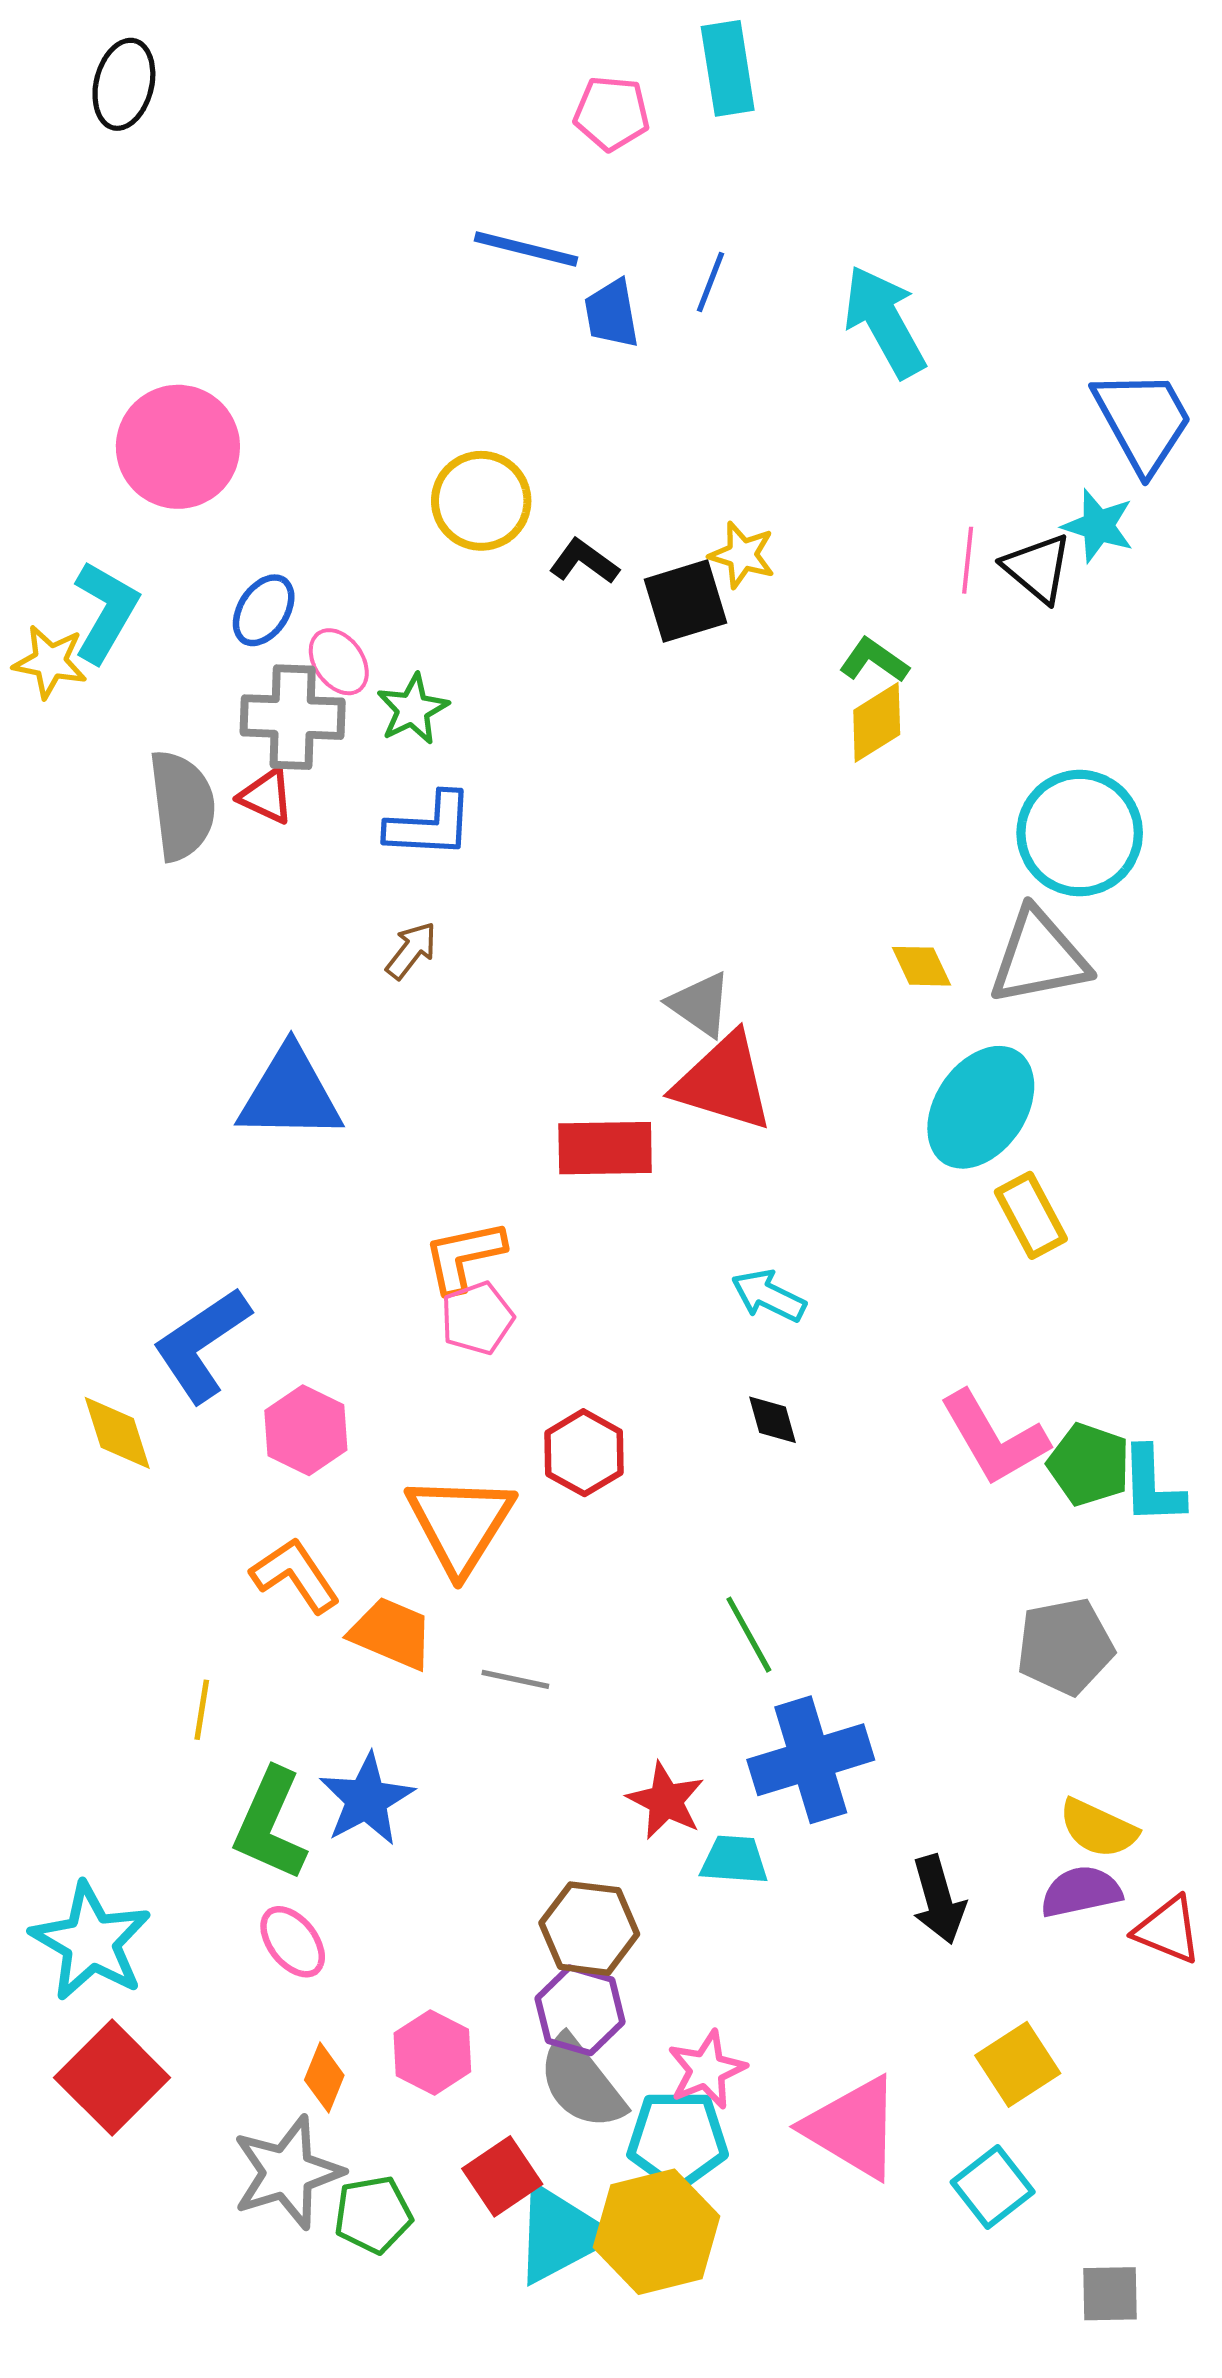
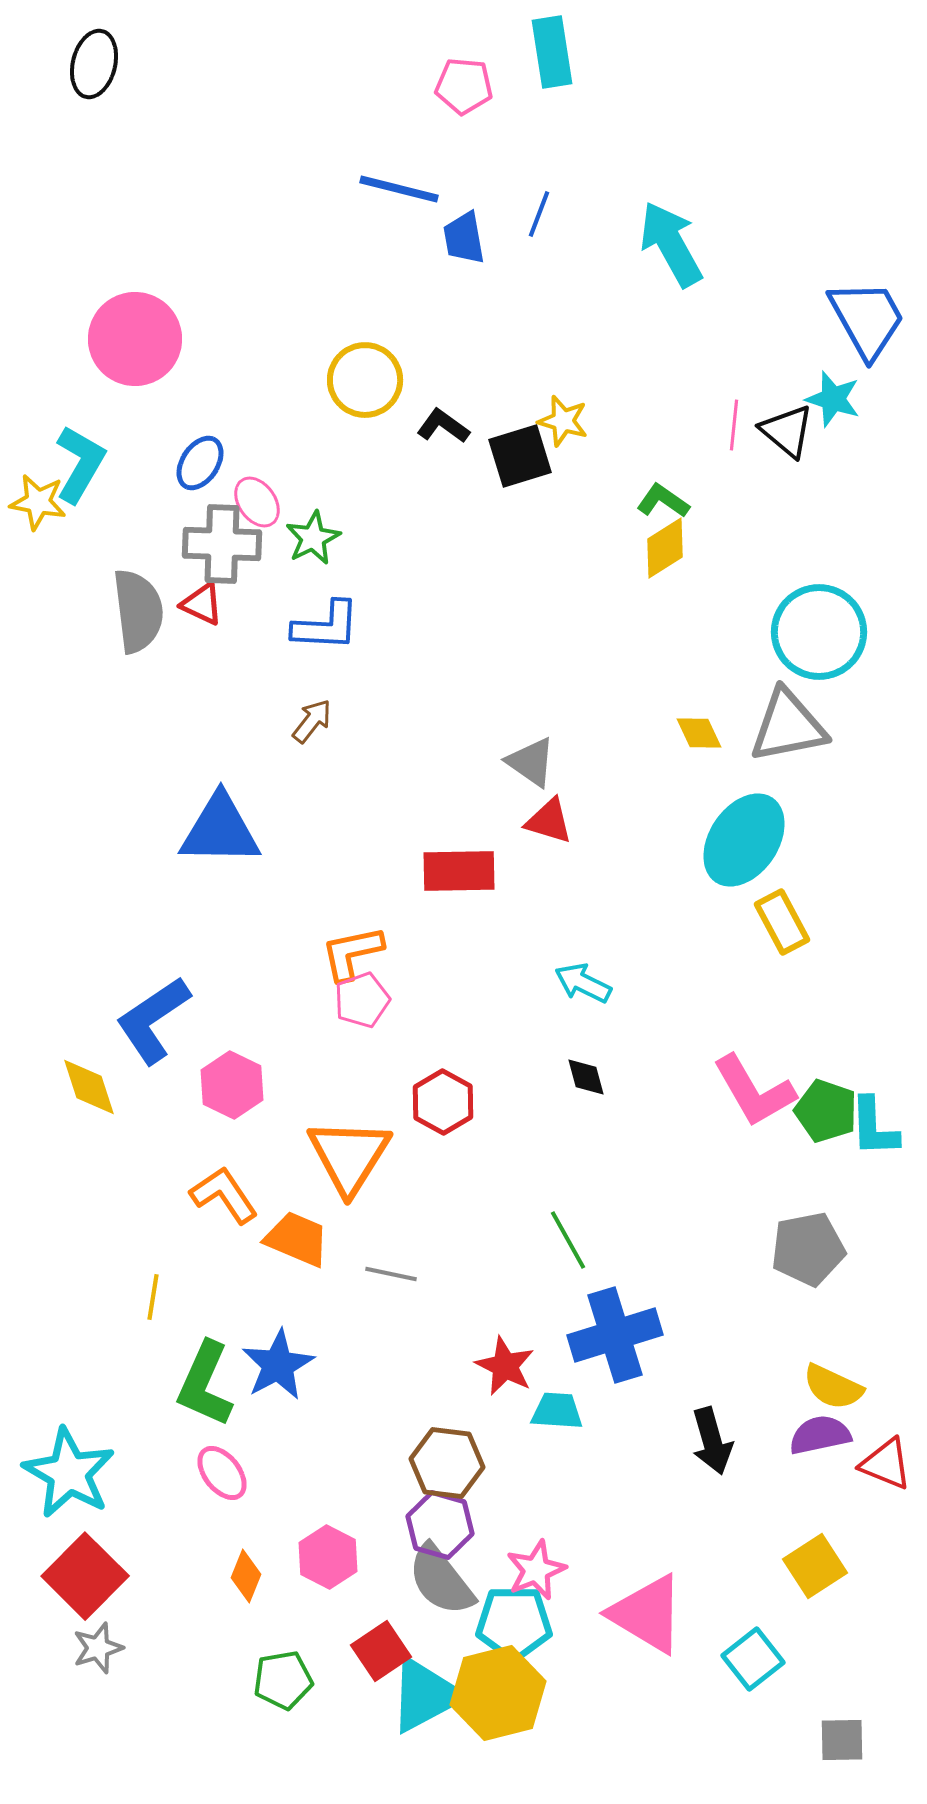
red triangle: (724, 1082) -> (549, 821), size x0.6
yellow square: (1018, 2064) -> (815, 1566), moved
gray star: (287, 2172) -> (98, 1648), moved, size x0.6

